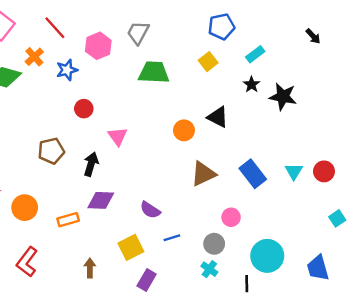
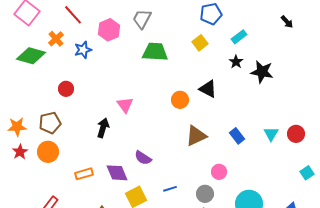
red circle: (84, 109) -> (66, 89), moved
brown pentagon: (51, 151) -> (50, 123), moved
blue rectangle: (253, 174) -> (237, 136), size x0.7
purple diamond: (101, 200) -> (117, 173), moved, turned 65
orange circle: (25, 208) -> (48, 152), moved
purple semicircle: (150, 210) -> (143, 158), moved

